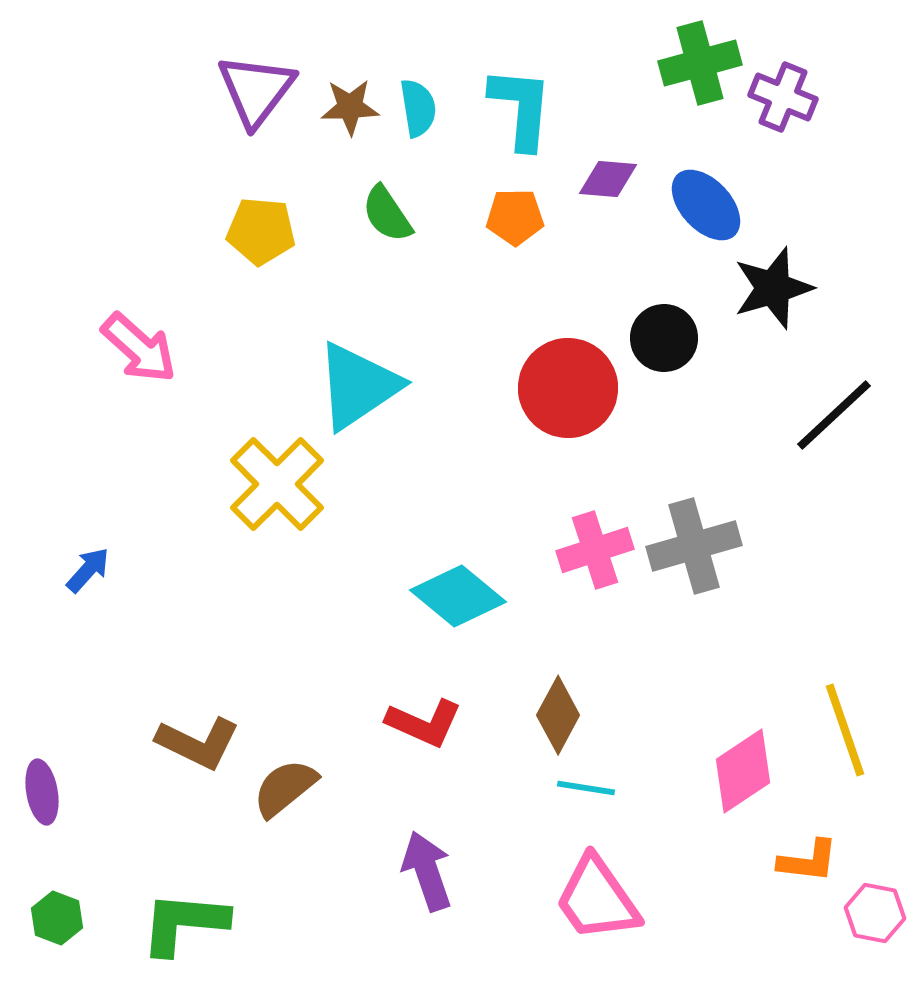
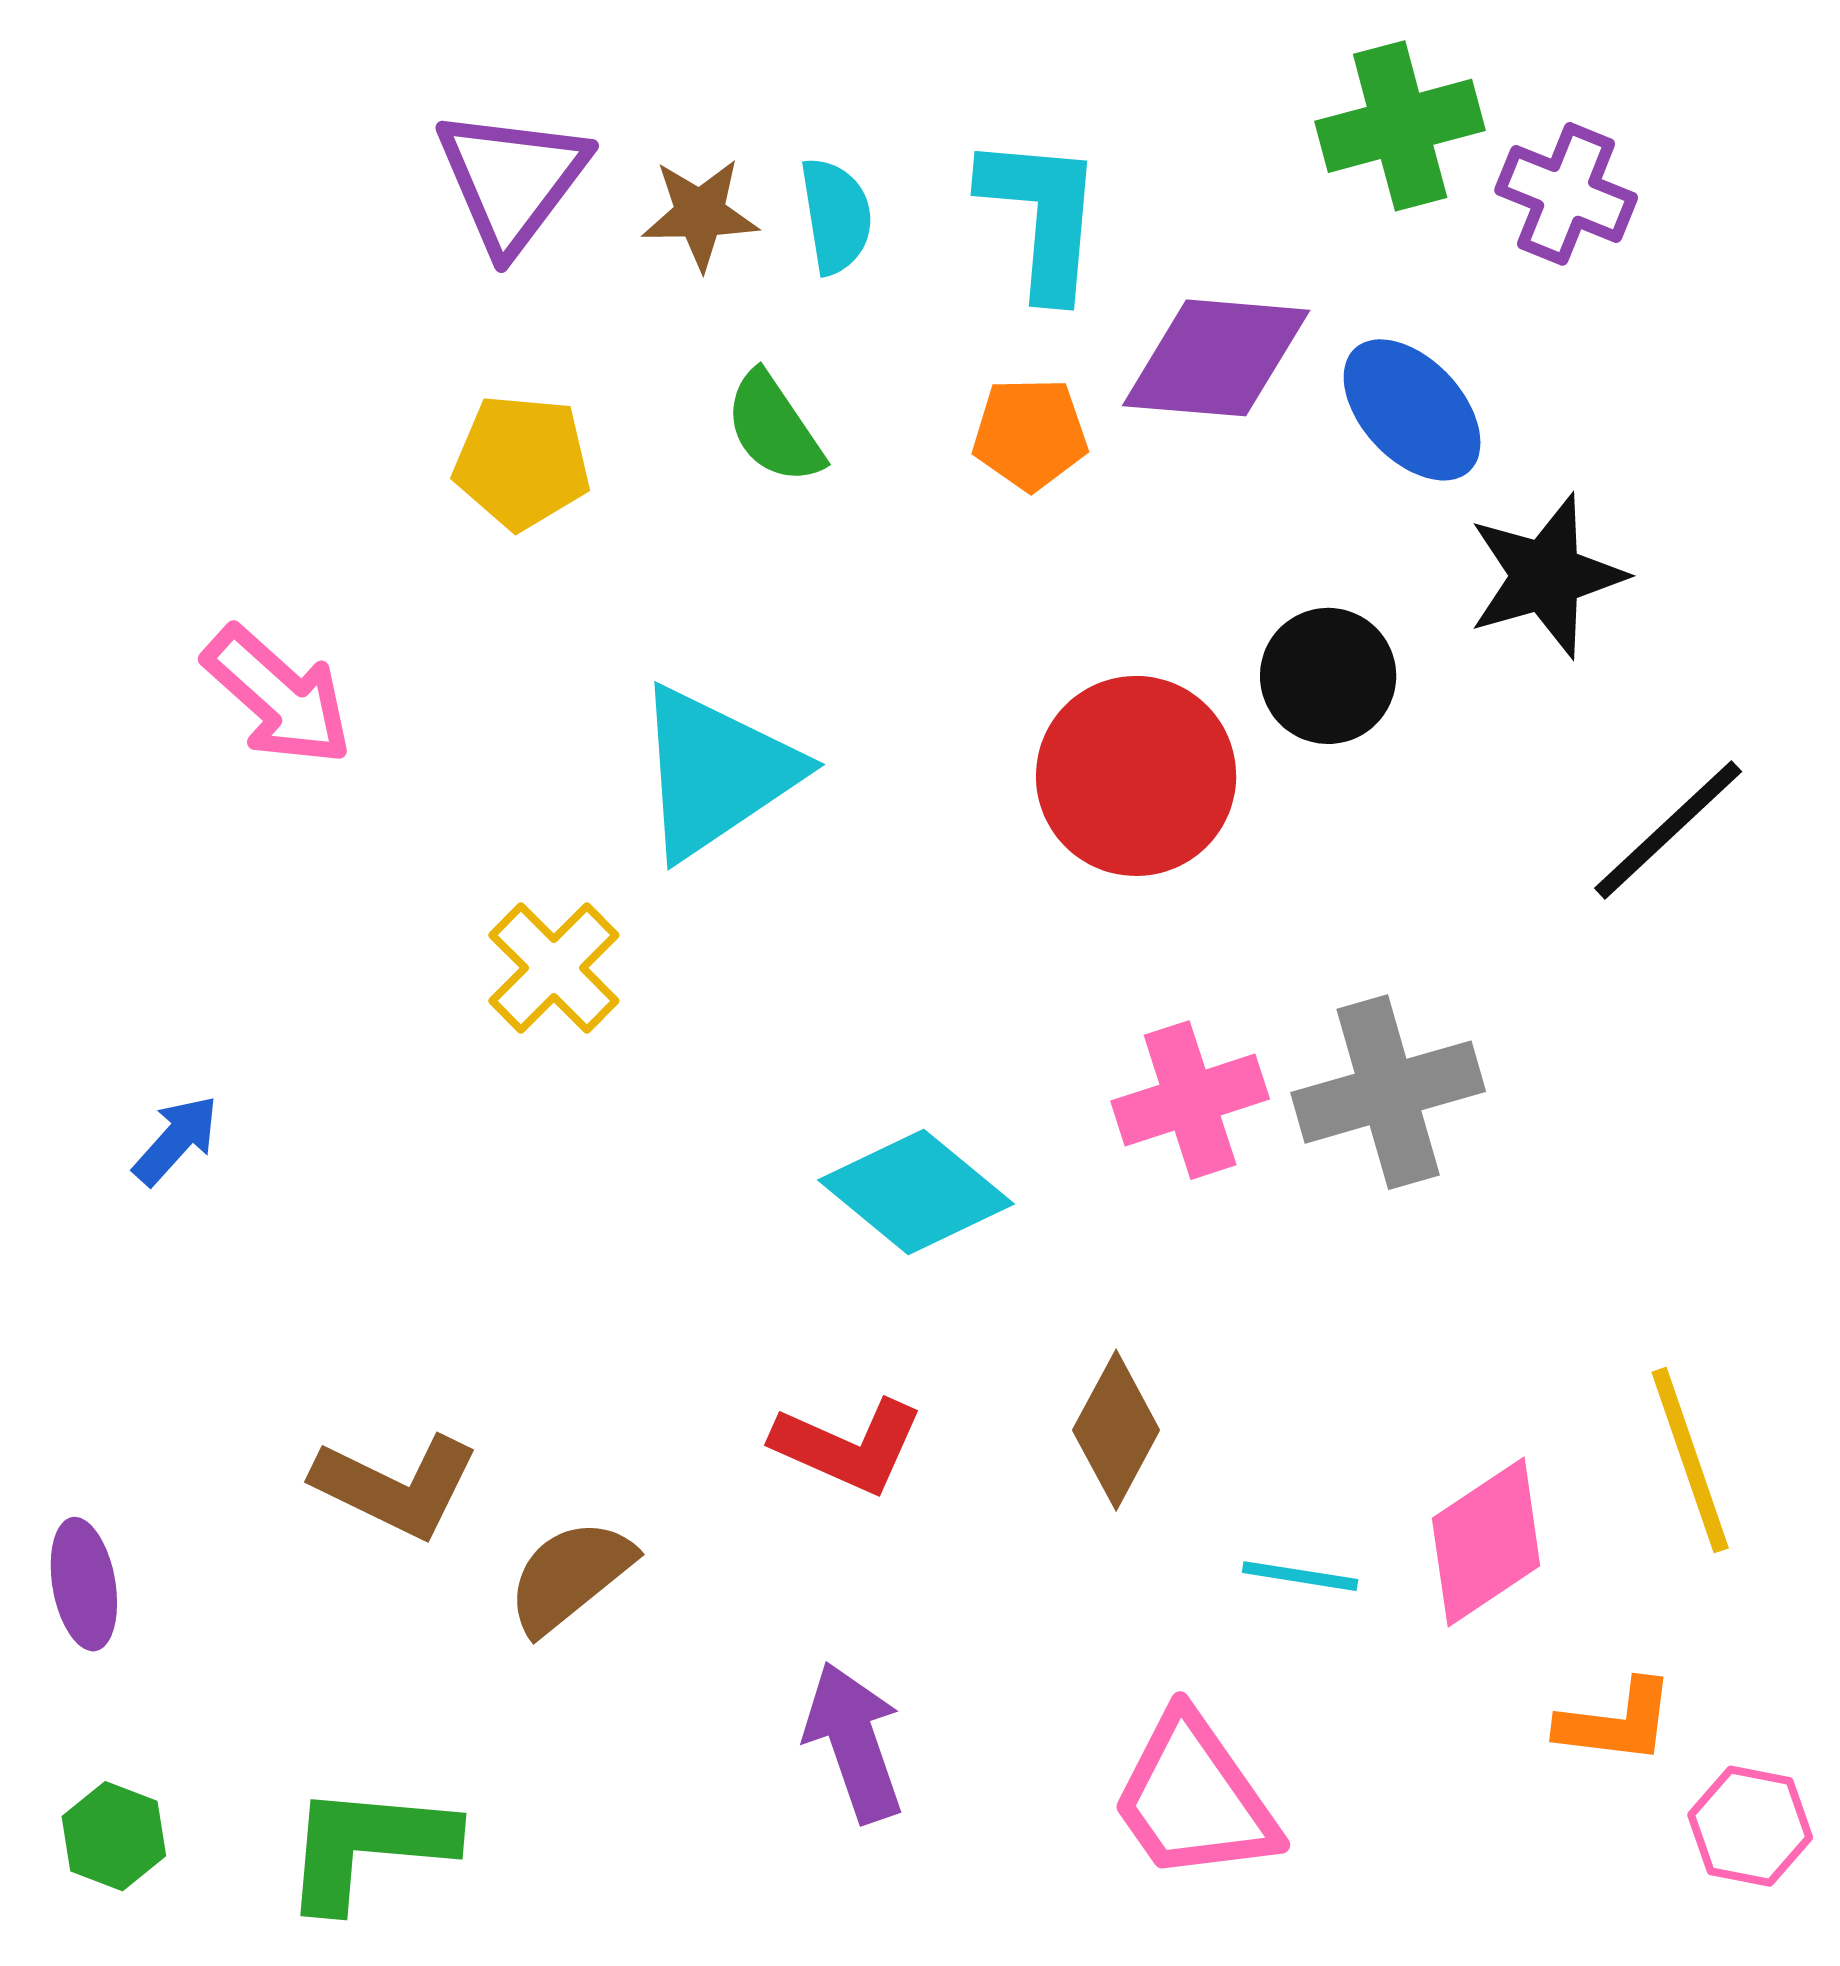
purple diamond: (608, 179) -> (1216, 358), size x1.6
yellow cross: (277, 484) -> (554, 968), size x0.7
cyan line: (586, 788) -> (1300, 1576), moved

